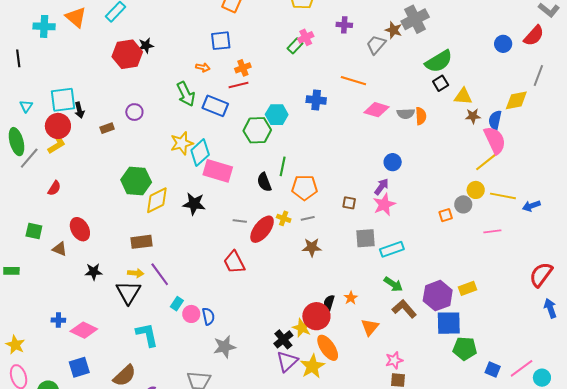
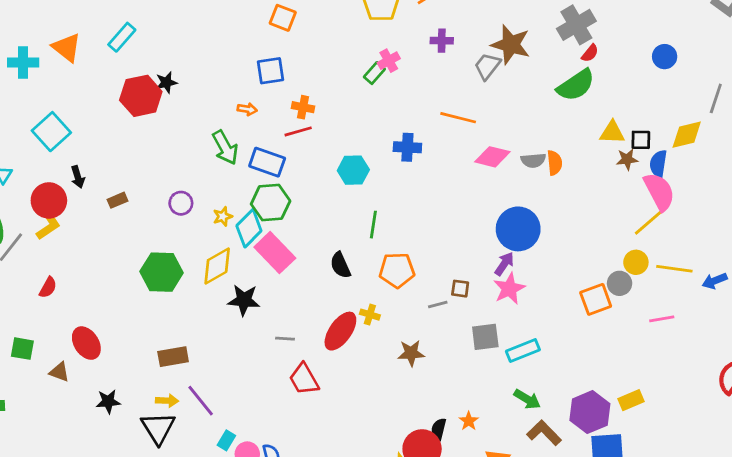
gray cross: (415, 19) -> (576, 25), moved
brown star: (394, 30) -> (511, 45), size x1.6
red semicircle: (534, 36) -> (590, 53), moved, size x0.6
orange cross: (243, 68) -> (303, 107), turned 35
black square: (441, 83) -> (641, 140), moved, turned 35
cyan square: (63, 100) -> (51, 132), moved, turned -32
purple circle: (134, 112) -> (181, 203), moved
green hexagon: (257, 130) -> (271, 202), moved
yellow star: (182, 143) -> (223, 216), size x0.6
blue circle: (393, 162) -> (518, 229), size x1.8
green line: (283, 166) -> (373, 225), moved
pink rectangle: (218, 171) -> (275, 253), turned 32
yellow diamond: (157, 200) -> (217, 266), moved
orange square: (446, 215) -> (596, 299), size x1.6
gray line: (308, 218) -> (438, 305), moved
gray line: (240, 221) -> (285, 339), moved

